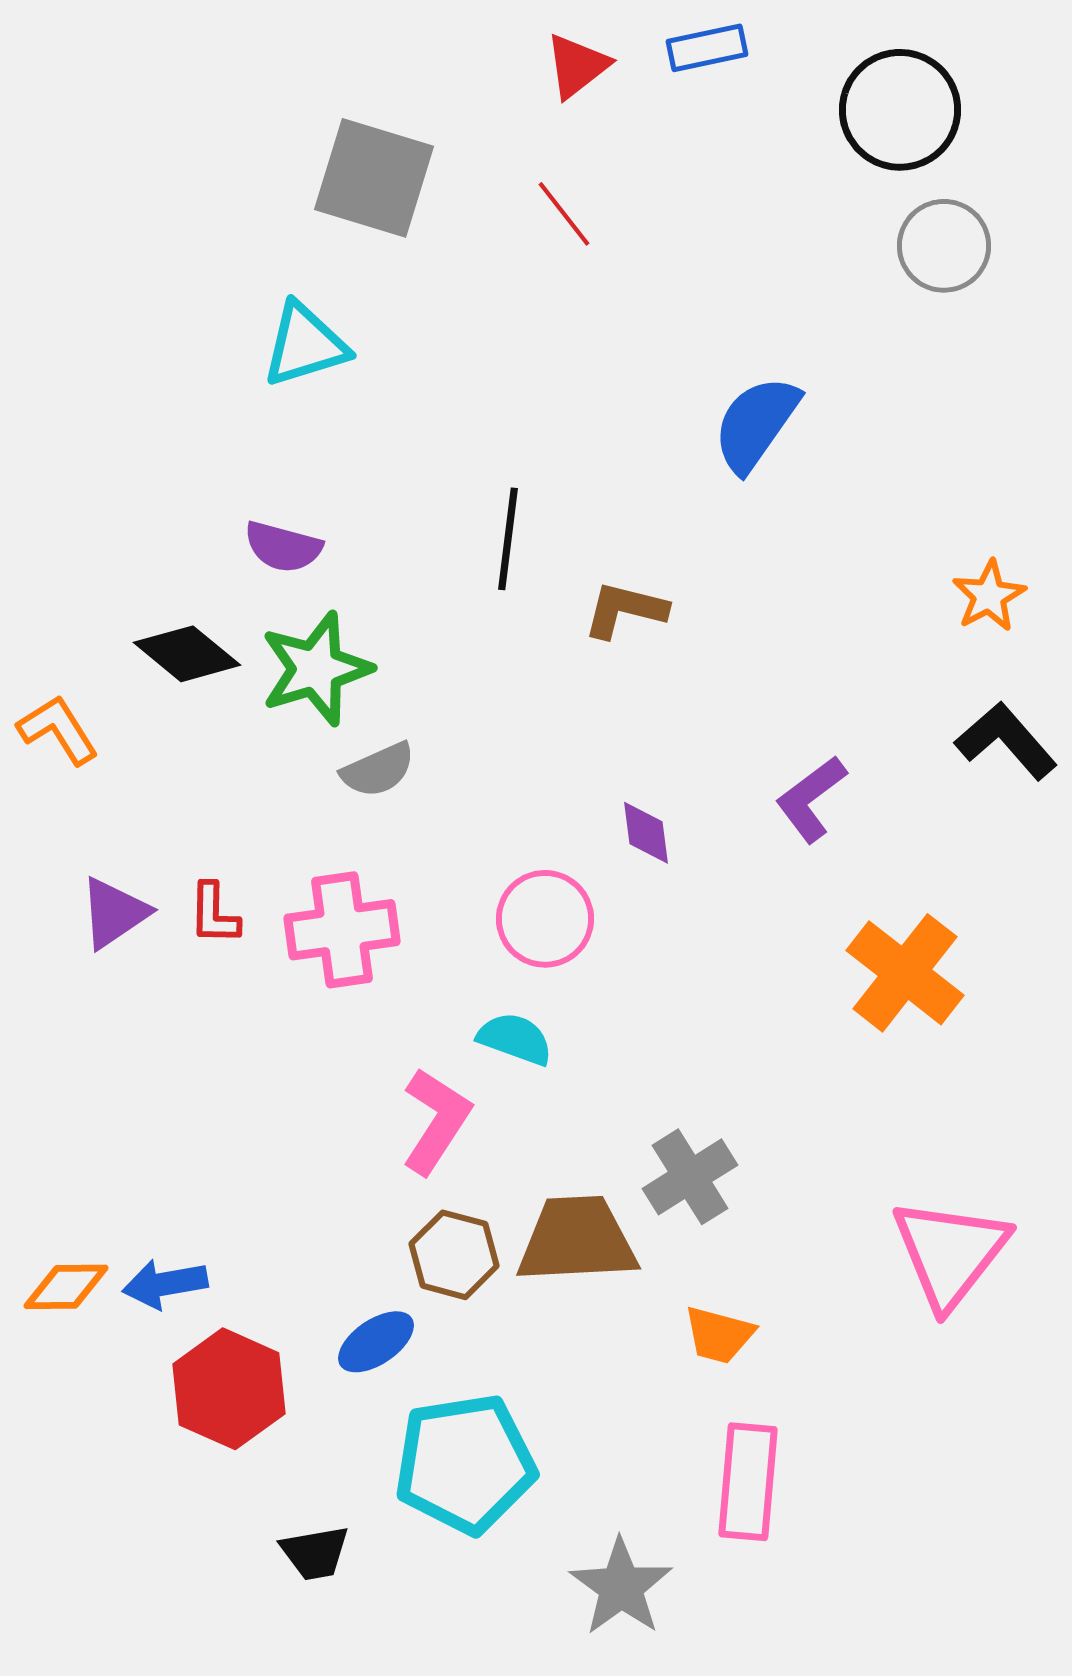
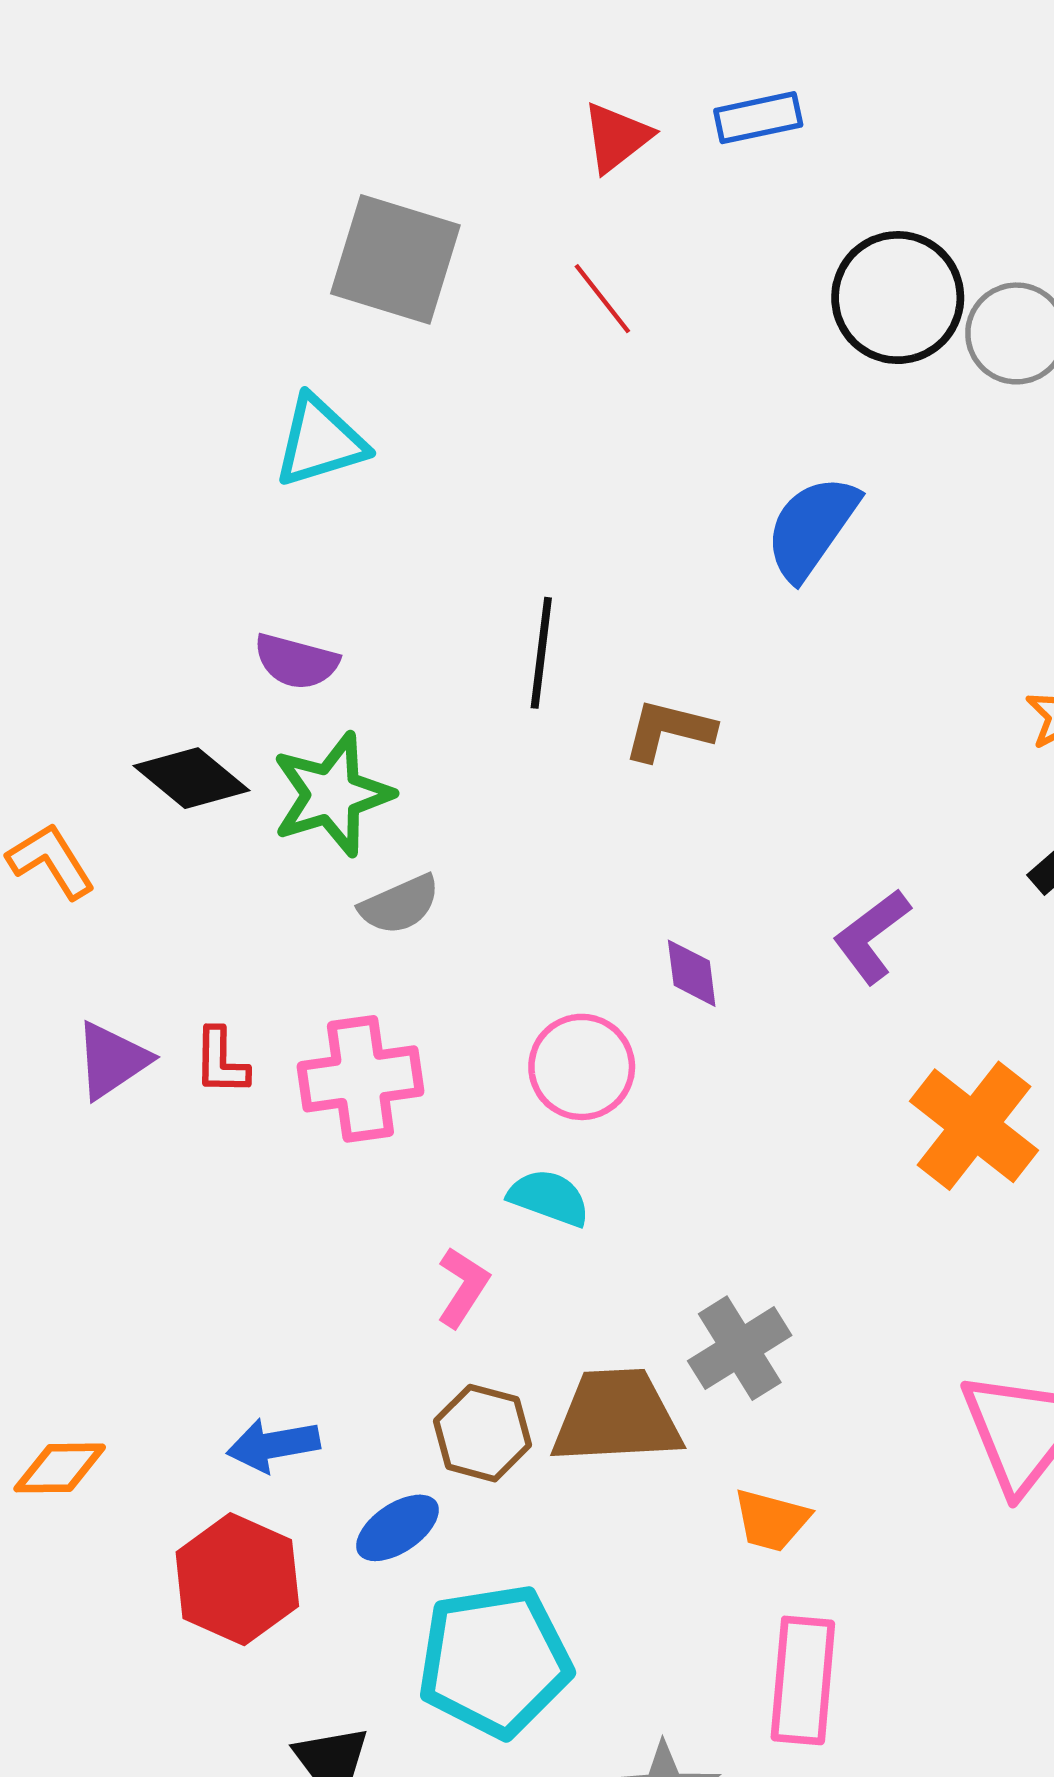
black circle: (900, 110) -> (898, 298), moved
pink L-shape: (436, 1121) -> (463, 1287), size x0.7
blue arrow: (165, 1284) -> (273, 1445), moved

